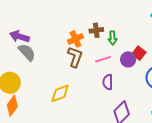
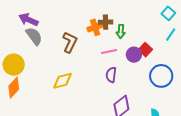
orange cross: (76, 39) -> (95, 27), moved
brown L-shape: (75, 57) -> (70, 42), moved

